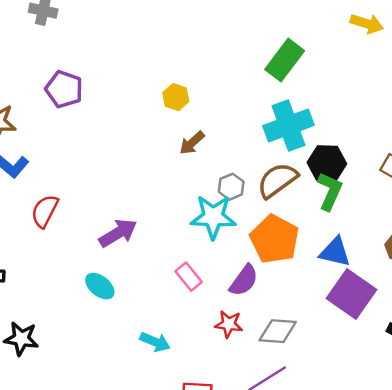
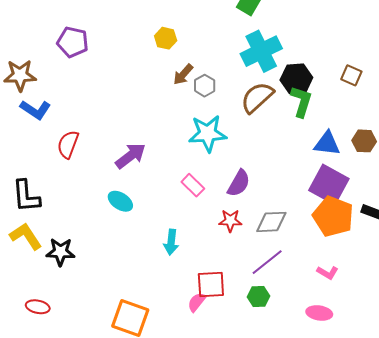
gray hexagon: (231, 187) -> (205, 86), moved
orange pentagon: (274, 239) -> (333, 216), moved
blue triangle: (335, 252) -> (327, 144), moved
cyan arrow: (155, 342) -> (171, 242), turned 80

